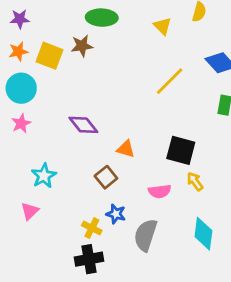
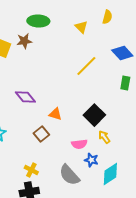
black square: (181, 150) -> (94, 115), turned 30
blue star: (116, 214) -> (91, 160), moved
cyan diamond: (203, 234) -> (110, 174), turned 50
gray semicircle: (146, 235) -> (69, 175), turned -60

